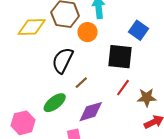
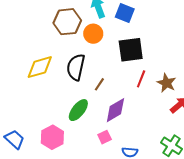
yellow diamond: (32, 27) -> (40, 67), moved
blue square: (138, 30) -> (125, 13), moved
brown star: (147, 97) -> (166, 83), turned -30

